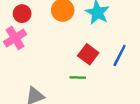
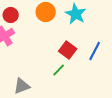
green line: (78, 77) -> (59, 70), turned -48

